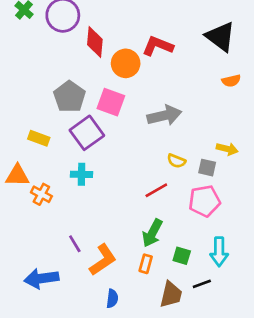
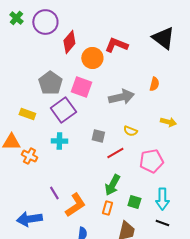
red diamond: (95, 42) -> (69, 42), turned 35
orange semicircle: (231, 81) -> (154, 84), moved, turned -64
gray square: (207, 168) -> (98, 136), moved
black line: (202, 284) -> (162, 223), moved, turned 40

